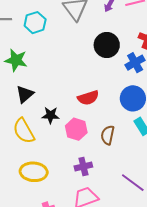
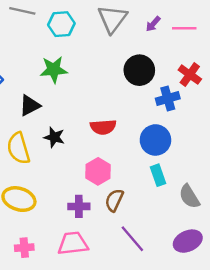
green star: (16, 60) -> (54, 70), moved, turned -30
pink hexagon: (76, 129) -> (98, 171), moved
brown semicircle: (108, 135) -> (114, 200), moved

